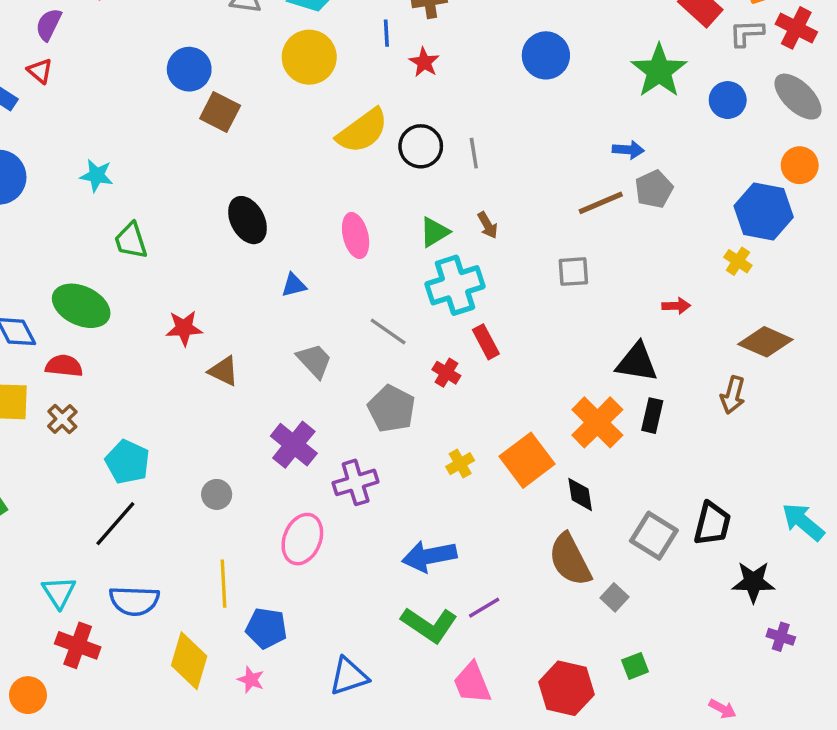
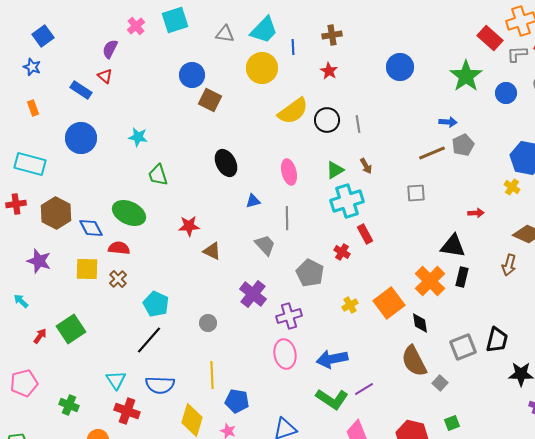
blue line: (386, 33) -> (293, 47), moved
gray line: (388, 332) -> (287, 218), moved, turned 55
gray square: (654, 536) -> (463, 347), turned 36
pink ellipse: (302, 539) -> (285, 354), moved, turned -32

